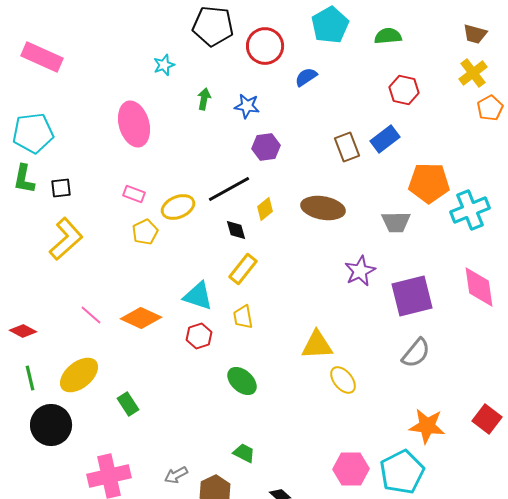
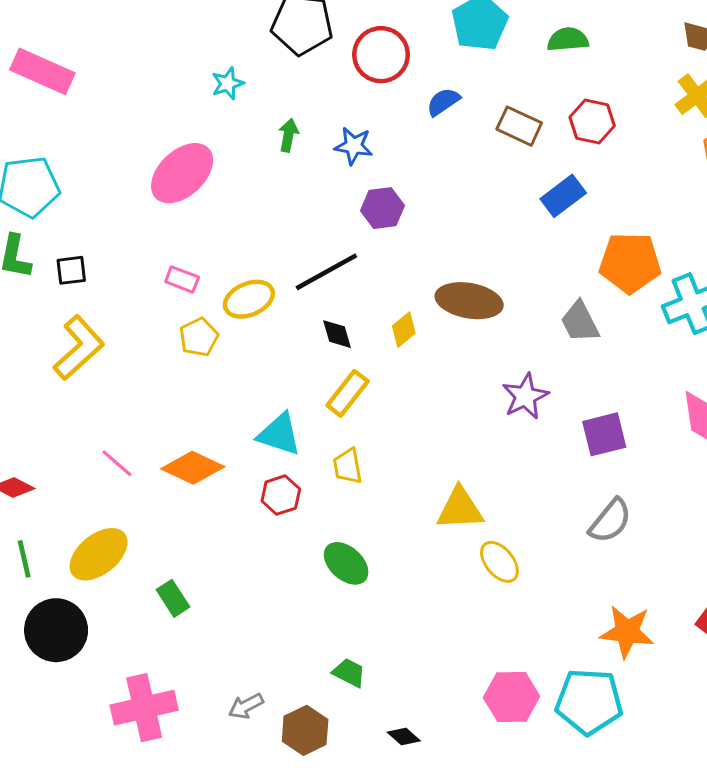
pink ellipse: (134, 124) -> (182, 173), turned 63
brown rectangle: (347, 147) -> (519, 126), moved, turned -44
yellow diamond: (265, 209) -> (404, 330), moved
gray trapezoid: (396, 222) -> (580, 322), turned 64
purple square: (412, 296) -> (604, 434), size x0.7
cyan pentagon: (402, 472) -> (589, 702), turned 30

